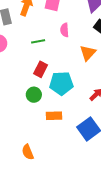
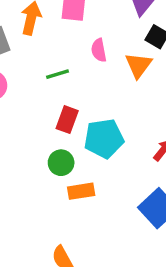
orange triangle: (88, 53) -> (138, 65), moved
orange rectangle: (54, 116) -> (81, 191), moved

